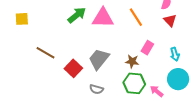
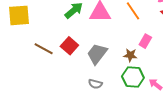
yellow square: (22, 19) -> (19, 15), size x1.6
red square: (73, 68) -> (69, 46), moved

